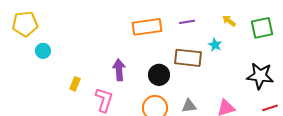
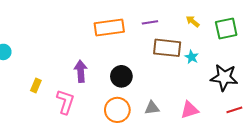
cyan star: (215, 45) -> (192, 57), moved
brown rectangle: (188, 58) -> (167, 48), moved

